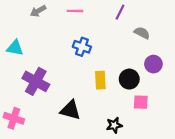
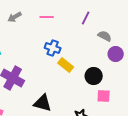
purple circle: (153, 64) -> (116, 54), moved
yellow rectangle: (100, 80) -> (66, 65), moved, turned -49

